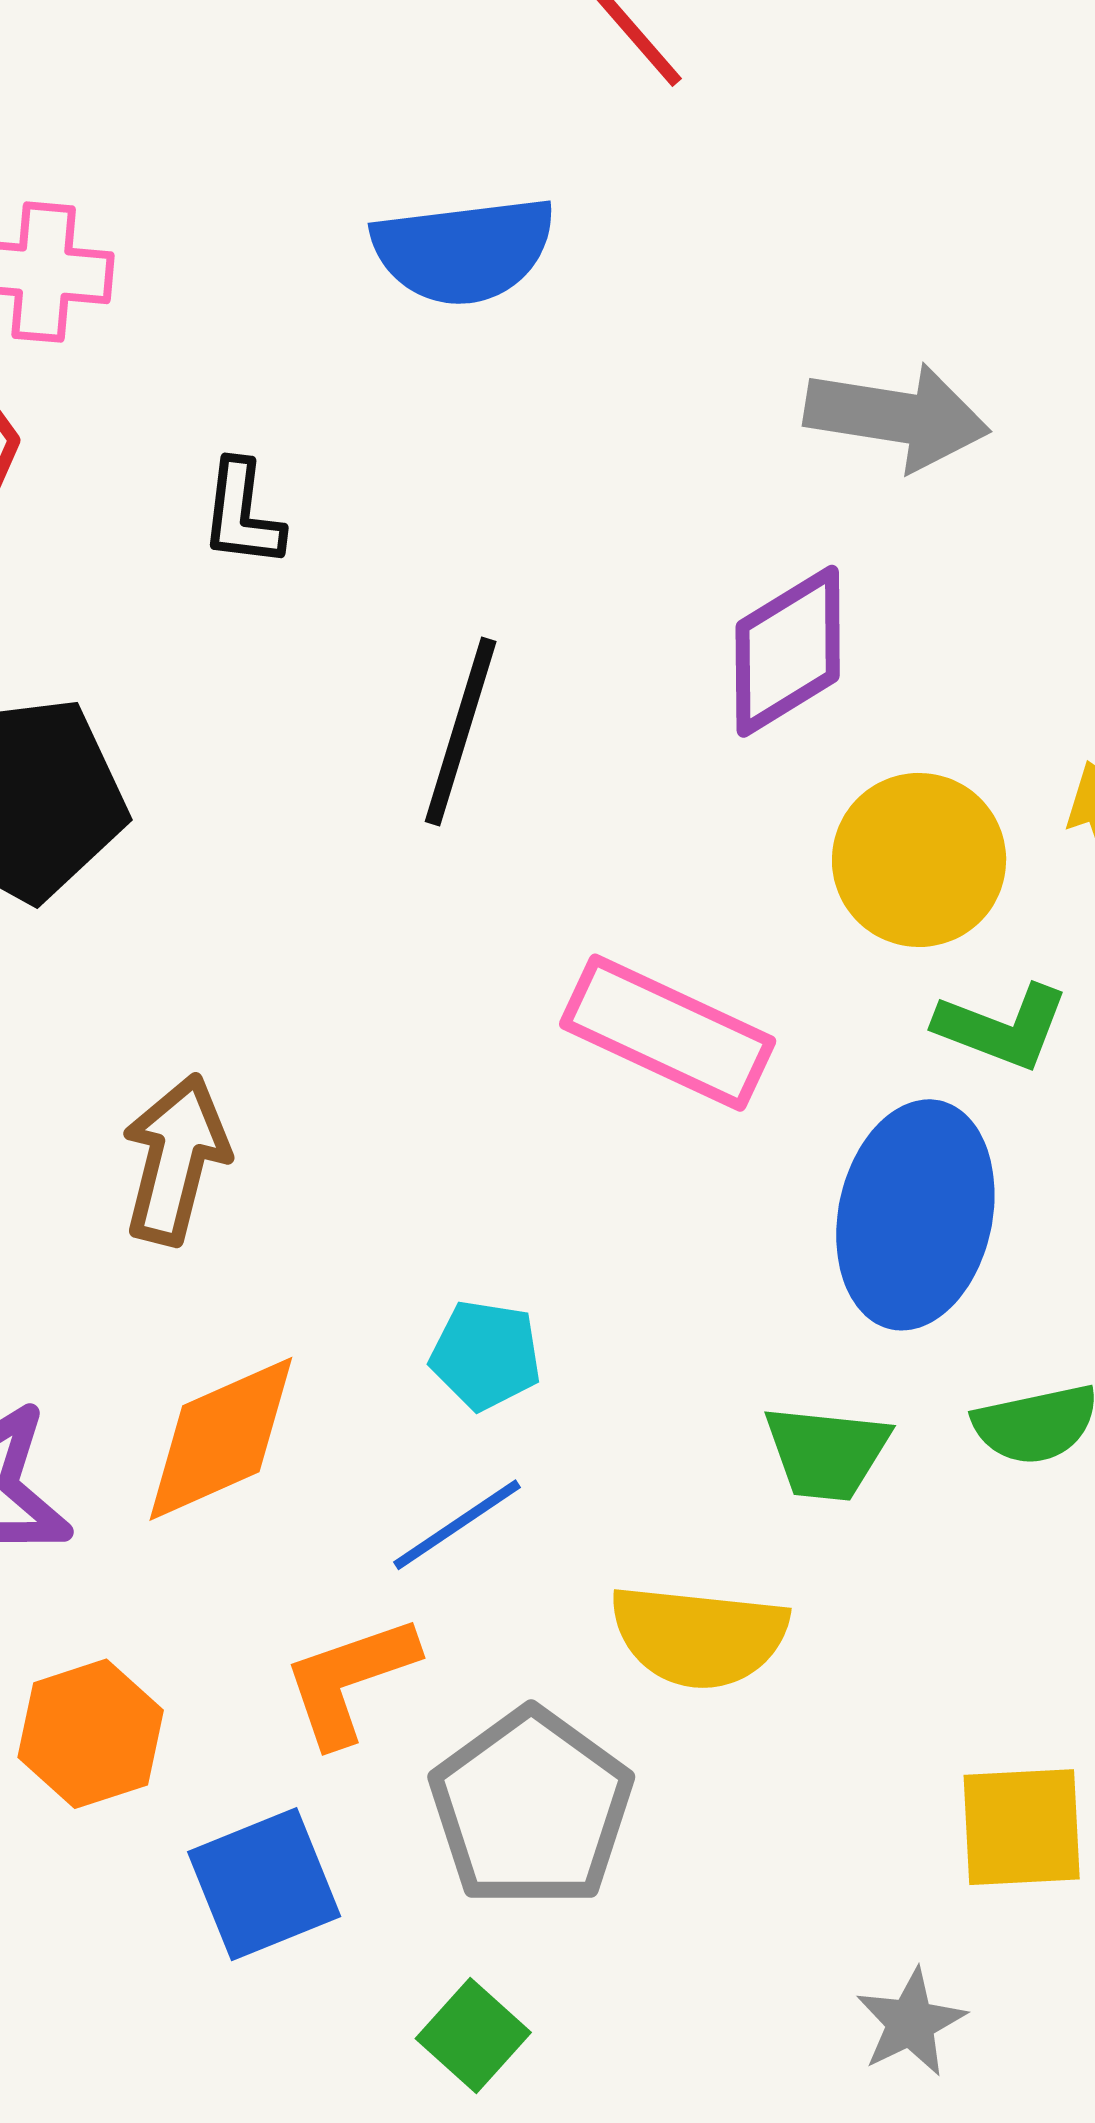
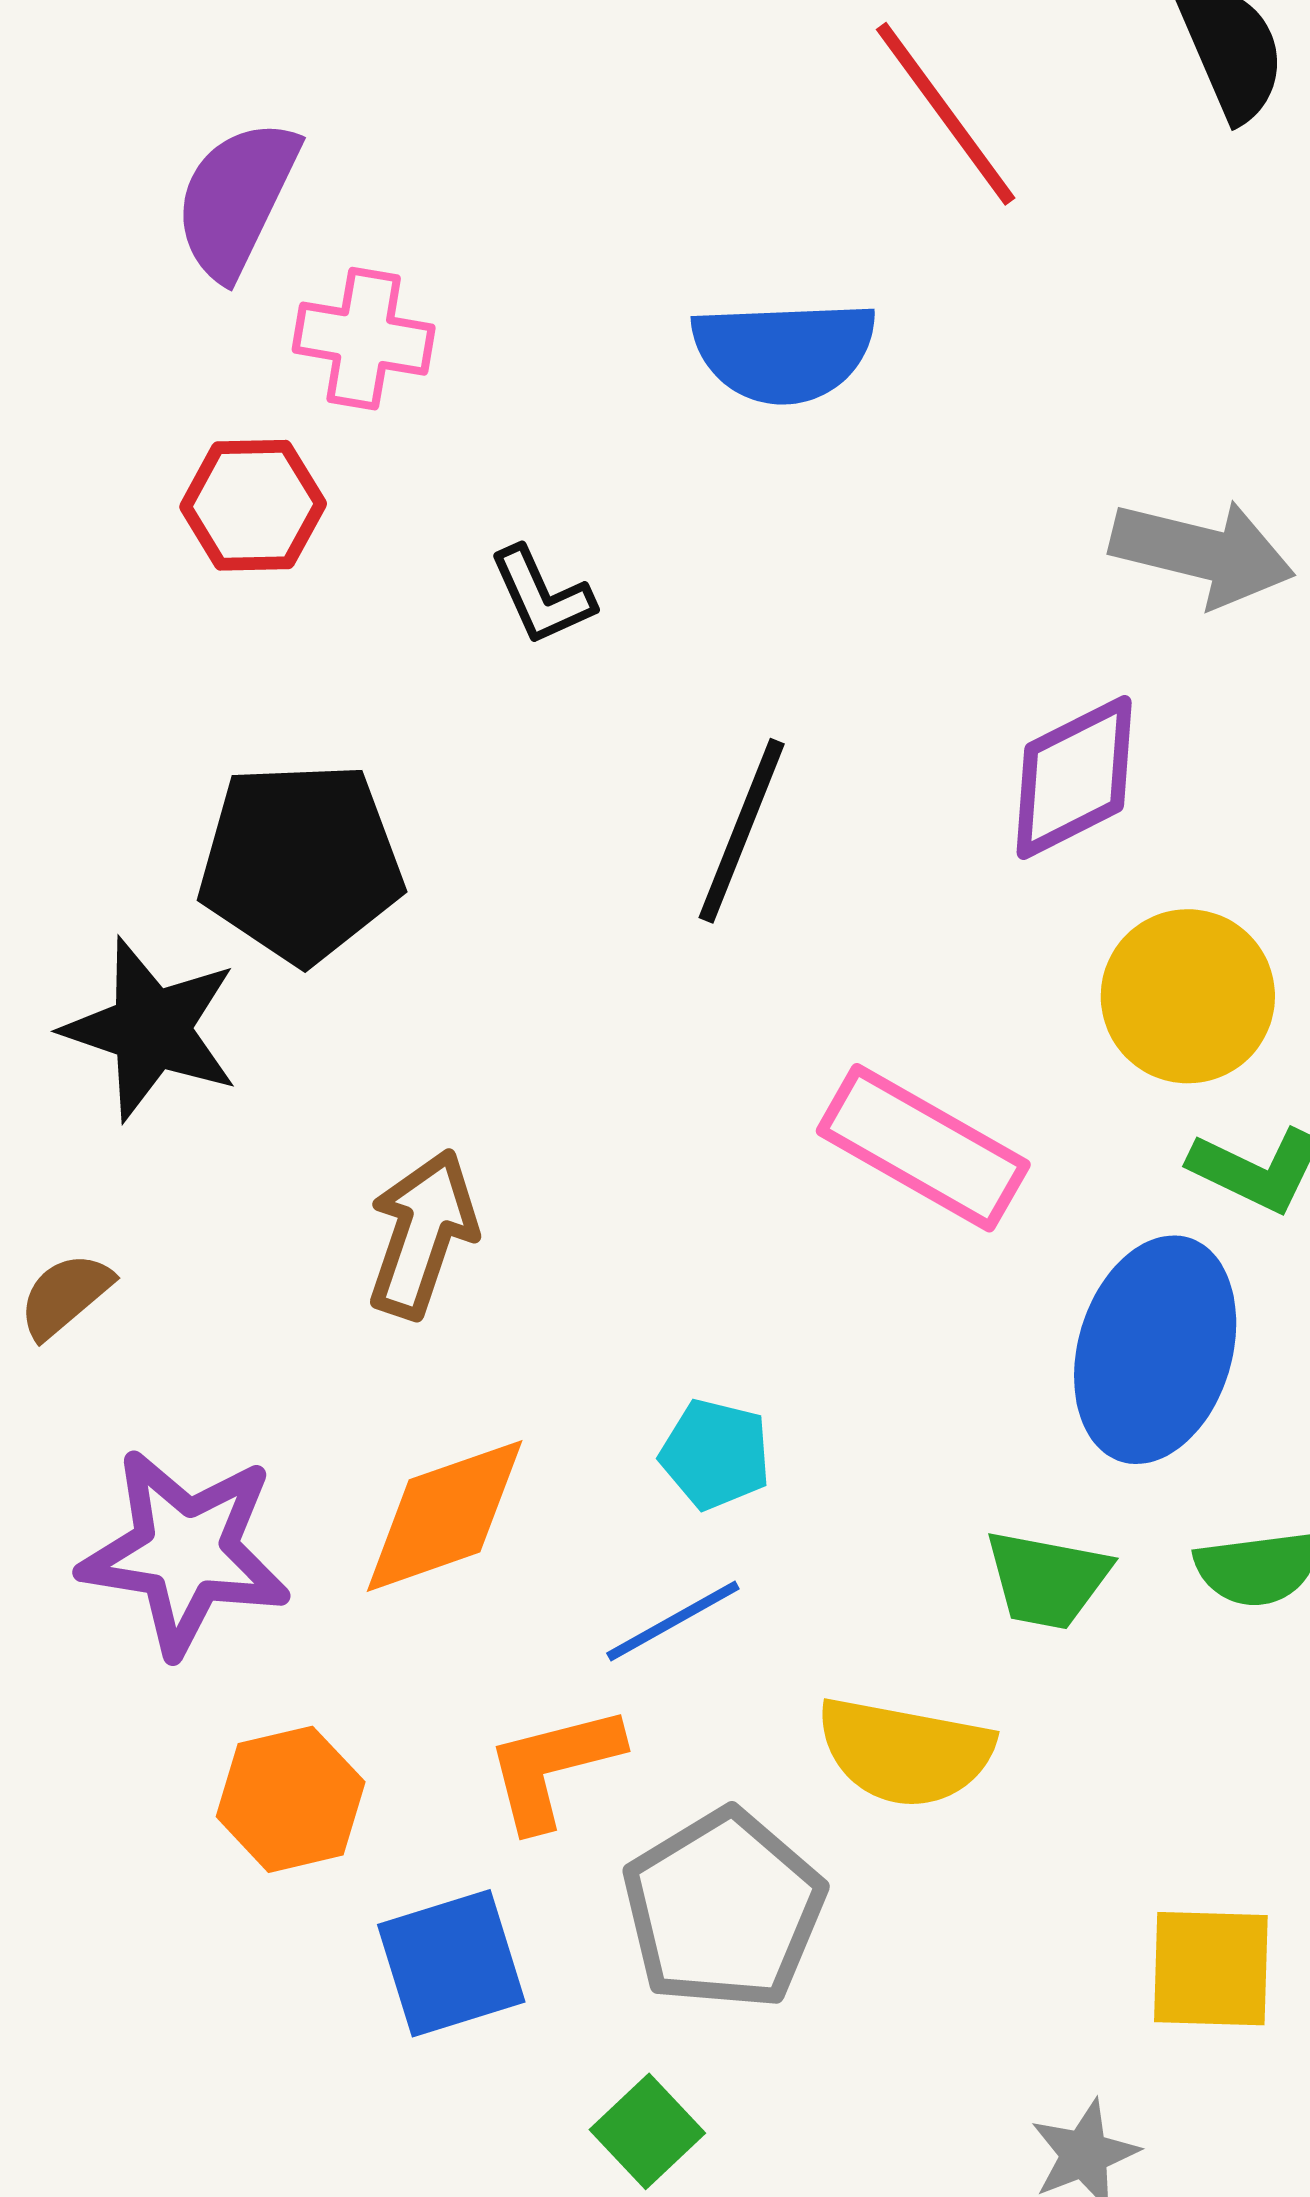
black L-shape: (242, 514) -> (542, 596), turned -36

